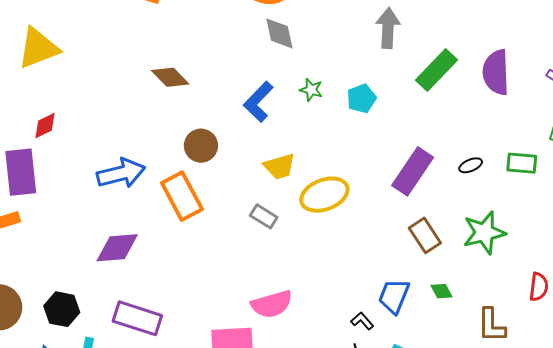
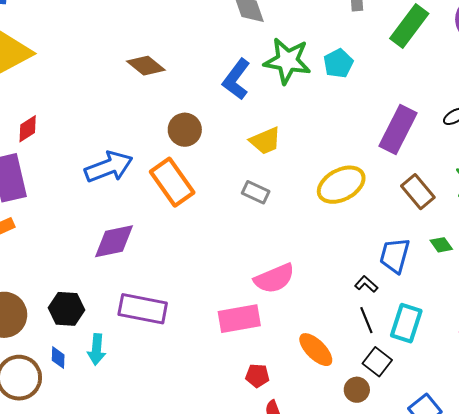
green star: (311, 90) -> (287, 61), size x2.0
yellow ellipse: (324, 195) -> (341, 185), moved

